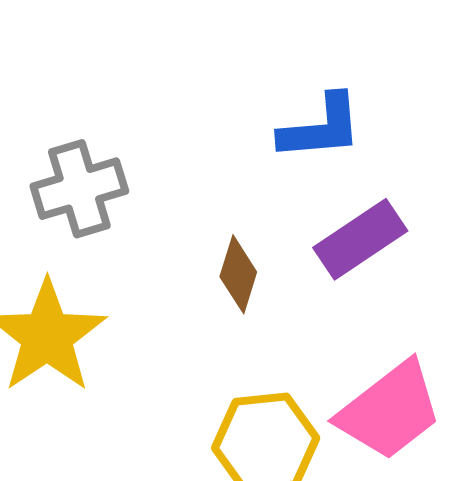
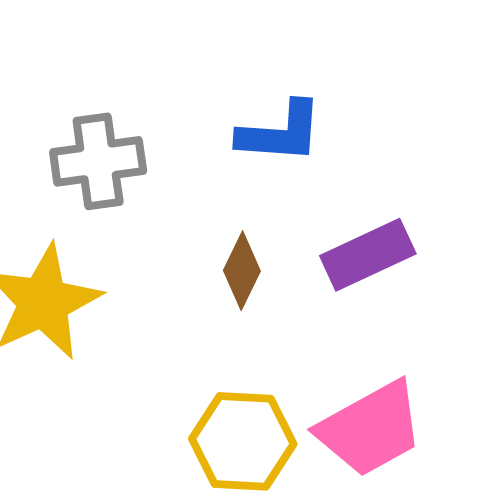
blue L-shape: (321, 128) -> (280, 133), moved

